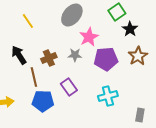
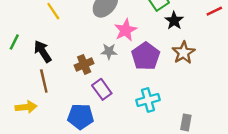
brown cross: (49, 58) -> (84, 64), moved
purple pentagon: (106, 59) -> (146, 56), turned -30
brown line: (34, 77) -> (44, 81), moved
blue pentagon: (43, 101) -> (81, 117), moved

